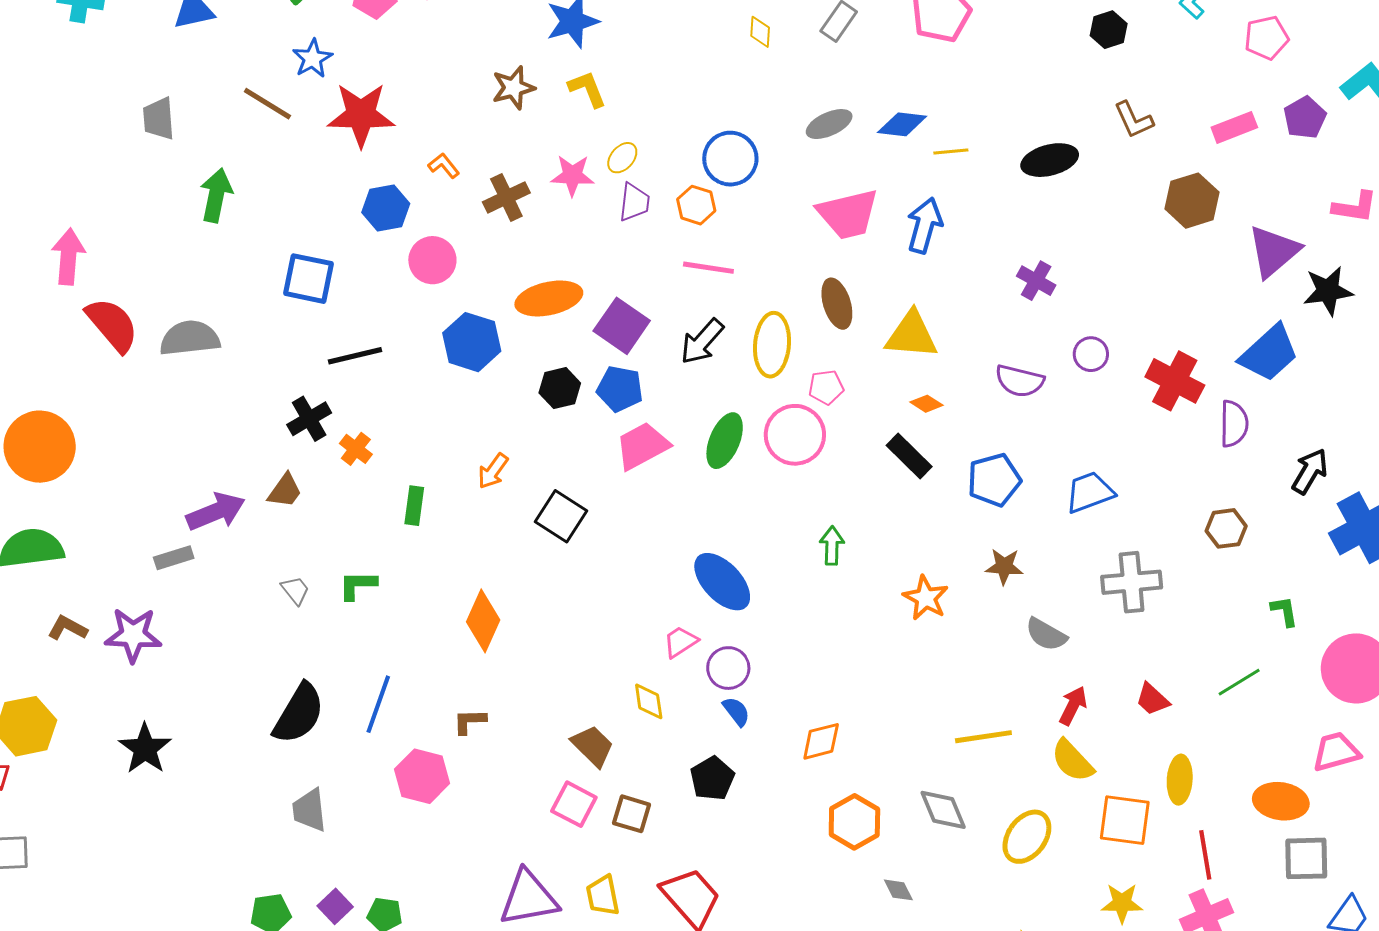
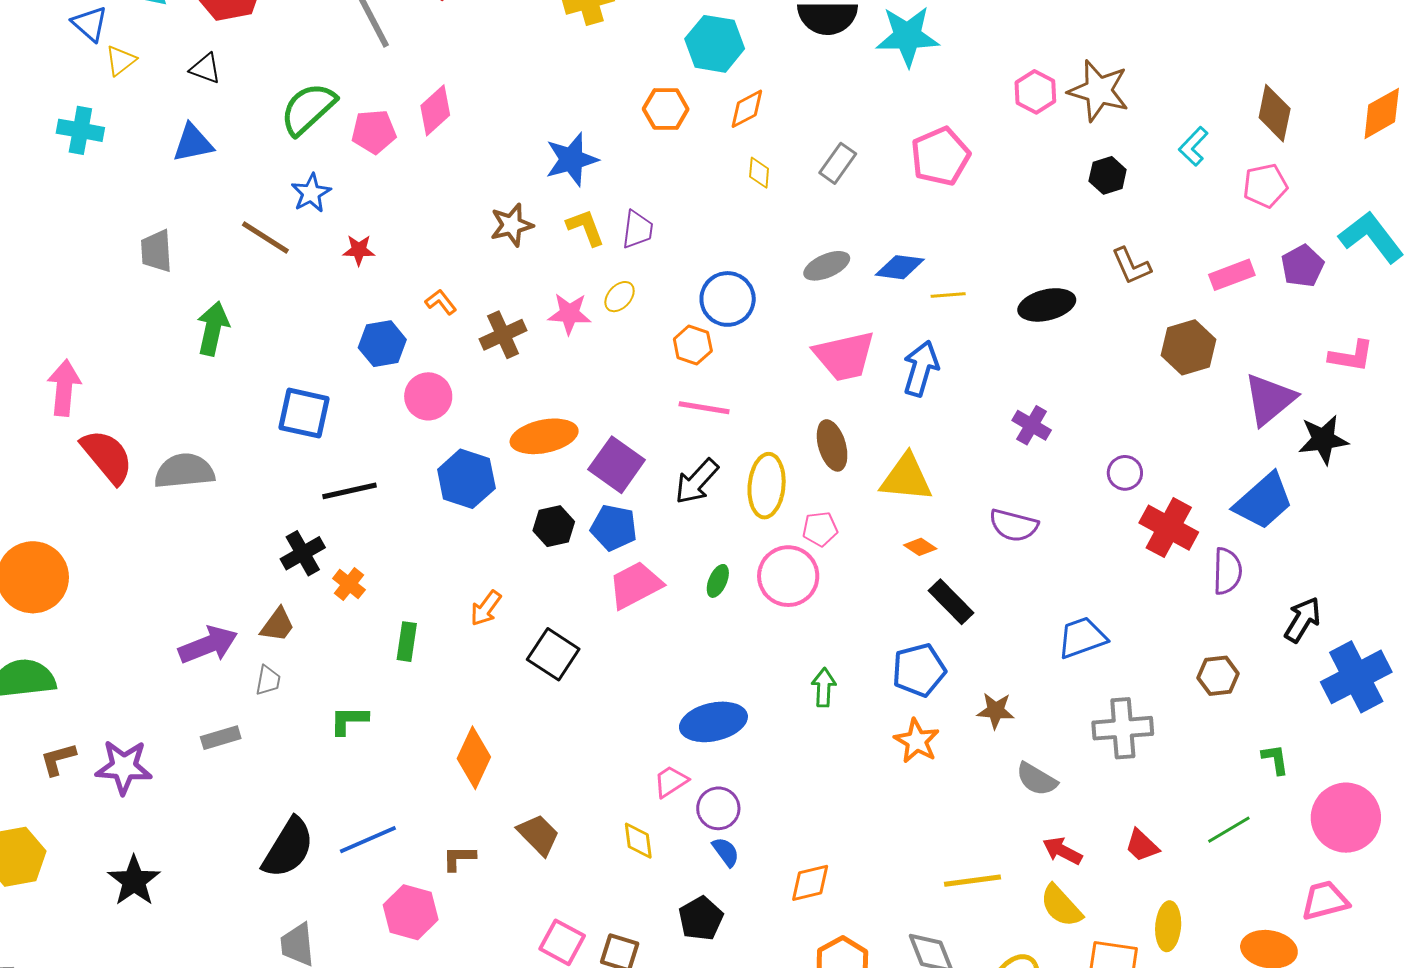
red star: (361, 115) -> (359, 250), size x0.5
purple trapezoid: (634, 202) -> (638, 230), moved
purple circle: (1091, 354) -> (1125, 473), moved
green ellipse: (725, 441) -> (718, 581), size x0.6
black rectangle: (909, 456) -> (951, 602), moved
blue pentagon: (994, 480) -> (919, 670), moved
gray rectangle: (174, 558) -> (221, 738), moved
blue ellipse: (722, 582) -> (713, 722), turned -60
gray trapezoid: (295, 590) -> (268, 680), moved, turned 48
brown L-shape: (67, 628) -> (58, 759), turned -45
blue line: (378, 704) -> (368, 840), turned 46
red arrow: (1073, 706) -> (1062, 851), turned -90
brown trapezoid: (593, 746) -> (538, 835), moved

